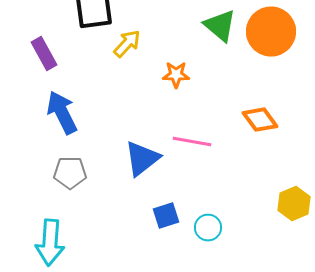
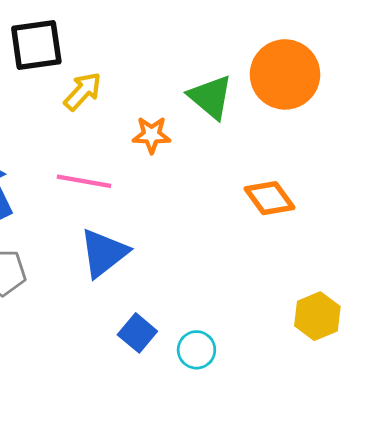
green triangle: (220, 26) -> (211, 97), moved
pink line: (192, 142) -> (84, 181), moved
blue square: (166, 216) -> (137, 333), turned -32

